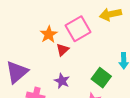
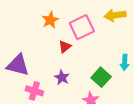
orange star: (49, 34) -> (50, 20), moved
purple triangle: (17, 72) -> (18, 65), turned 50

